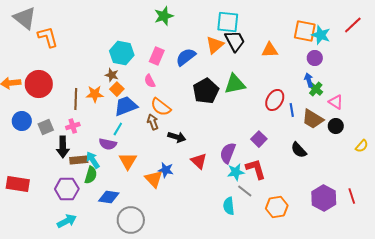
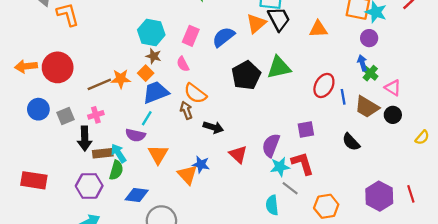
brown star: (112, 75) -> (154, 56), moved
brown line: (76, 99) -> (99, 84), turned 65
purple square: (259, 139) -> (306, 130), turned 35

